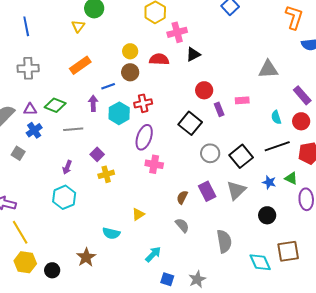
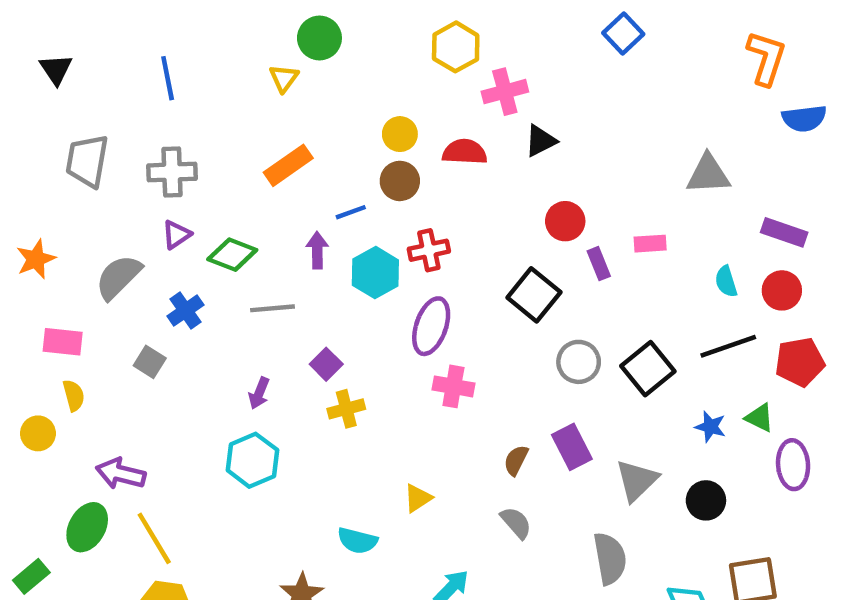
purple rectangle: (302, 95) -> (784, 232), turned -30
purple triangle: (30, 109) -> (176, 235), moved, turned -32
gray triangle: (236, 190) -> (637, 480), moved

